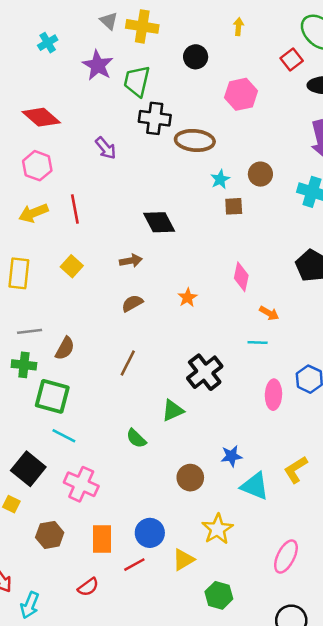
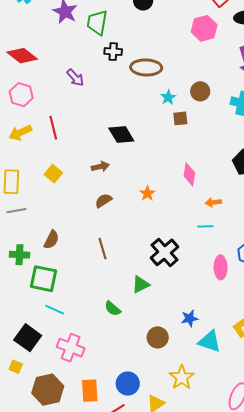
pink hexagon: (241, 94) -> (204, 28), moved
black cross: (155, 118) -> (113, 52), size x0.7
orange arrow: (269, 313) -> (213, 202), turned 147
gray line: (30, 331) -> (16, 211), moved
brown line: (128, 363) -> (102, 249), turned -40
brown hexagon: (50, 535) -> (48, 390), size x1.4

